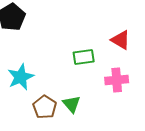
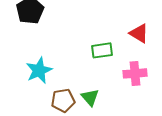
brown pentagon: (45, 107) -> (63, 100), turned 30

